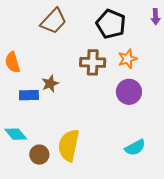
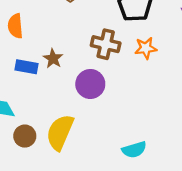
brown star: (50, 84) -> (53, 58), turned -30
purple circle: (129, 92) -> (90, 84), moved

